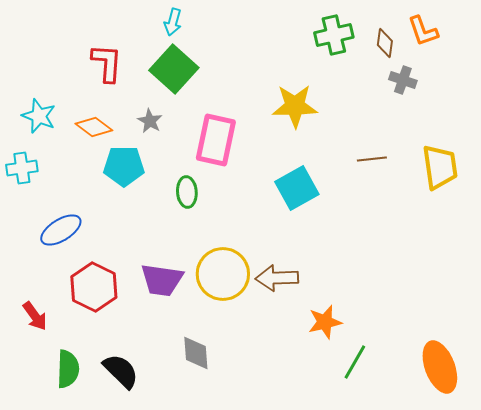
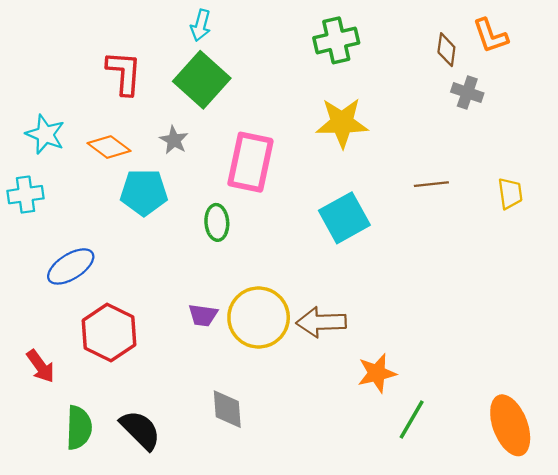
green cross: (334, 35) -> (336, 40), moved
yellow trapezoid: (440, 167) -> (510, 193), size x0.6
purple trapezoid: (162, 280) -> (203, 315), moved, size x0.6

